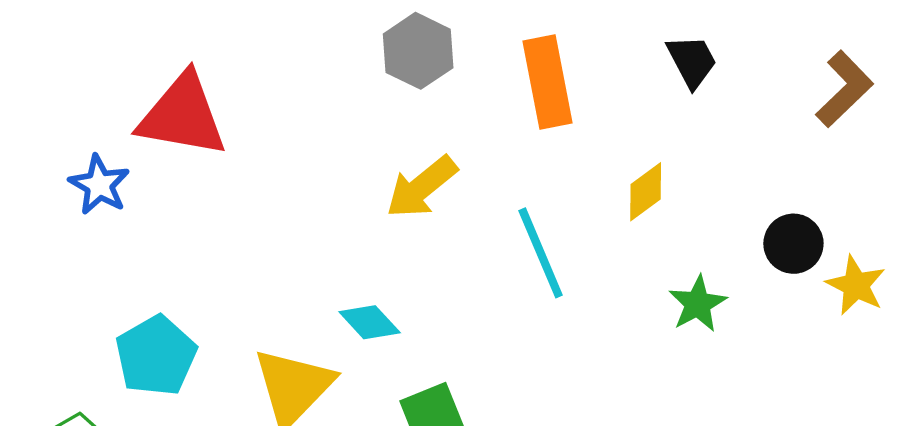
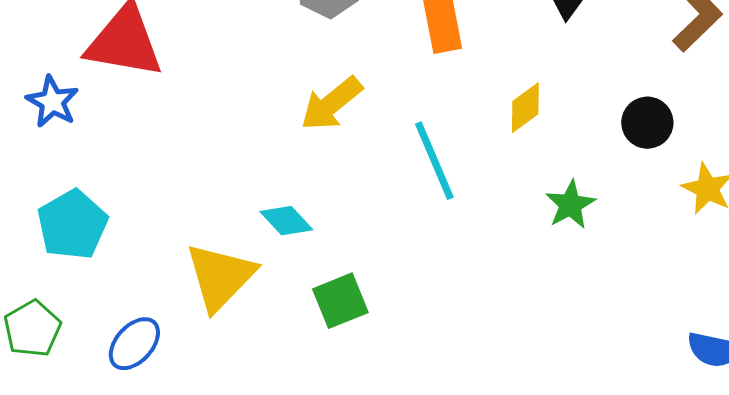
black circle: (793, 244) -> (647, 123), moved
cyan pentagon: (156, 356) -> (72, 225), moved

